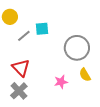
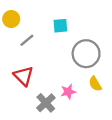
cyan square: (42, 29) -> (60, 26), moved
gray cross: (19, 91) -> (46, 103), moved

